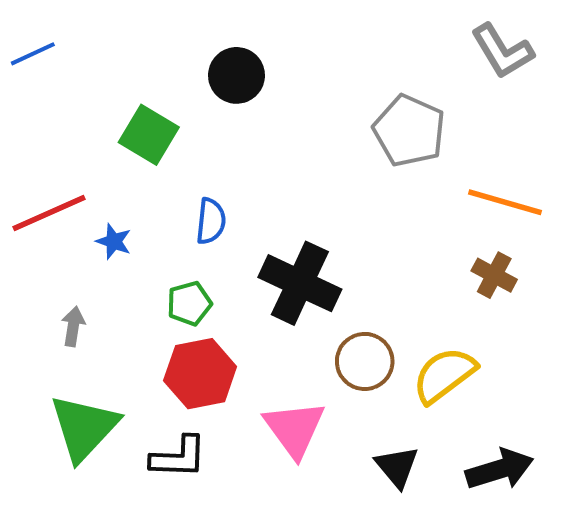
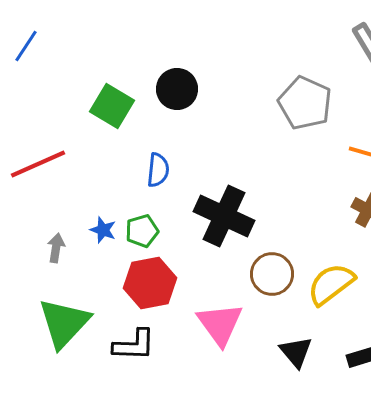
blue line: (33, 54) -> (26, 46), turned -32
black circle: (236, 75) -> (177, 89), moved
blue star: (114, 241) -> (103, 230), moved

